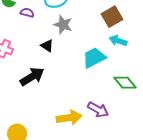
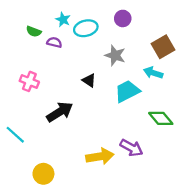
brown square: (112, 17) -> (163, 47), moved
gray star: (63, 25) -> (115, 55), moved
black triangle: (47, 46) -> (89, 80), moved

